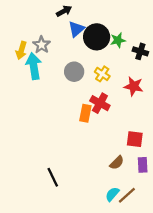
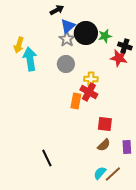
gray star: (42, 45) -> (67, 39), moved
yellow cross: (102, 74) -> (91, 79), moved, turned -32
red star: (134, 86) -> (119, 58), moved
red square: (135, 139) -> (105, 124), moved

